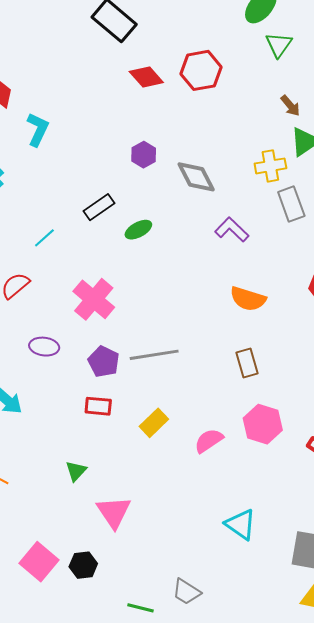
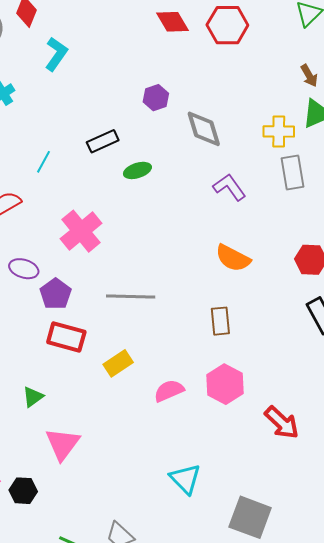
cyan line: (44, 238) -> (44, 162), turned -30
purple pentagon: (104, 362) -> (56, 294), moved
red rectangle: (98, 406) -> (66, 337), size x1.4

